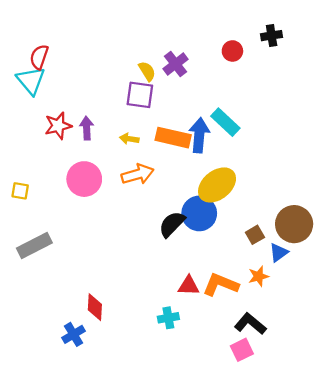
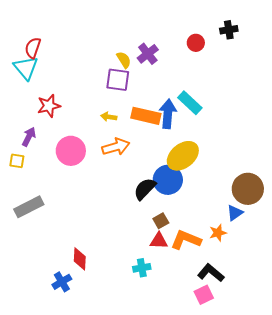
purple arrow: (87, 128) -> (29, 137), moved, turned 30
brown square: (255, 235) -> (161, 221), moved

